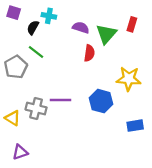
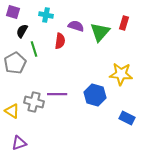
black semicircle: (33, 28) -> (22, 31), moved
green line: (36, 52) -> (34, 49), turned 35
red semicircle: (89, 53) -> (60, 41), moved
blue rectangle: (135, 126) -> (127, 118), turned 35

